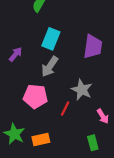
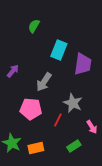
cyan rectangle: (51, 39) -> (59, 50), moved
green rectangle: (93, 143) -> (74, 146), moved, turned 72

